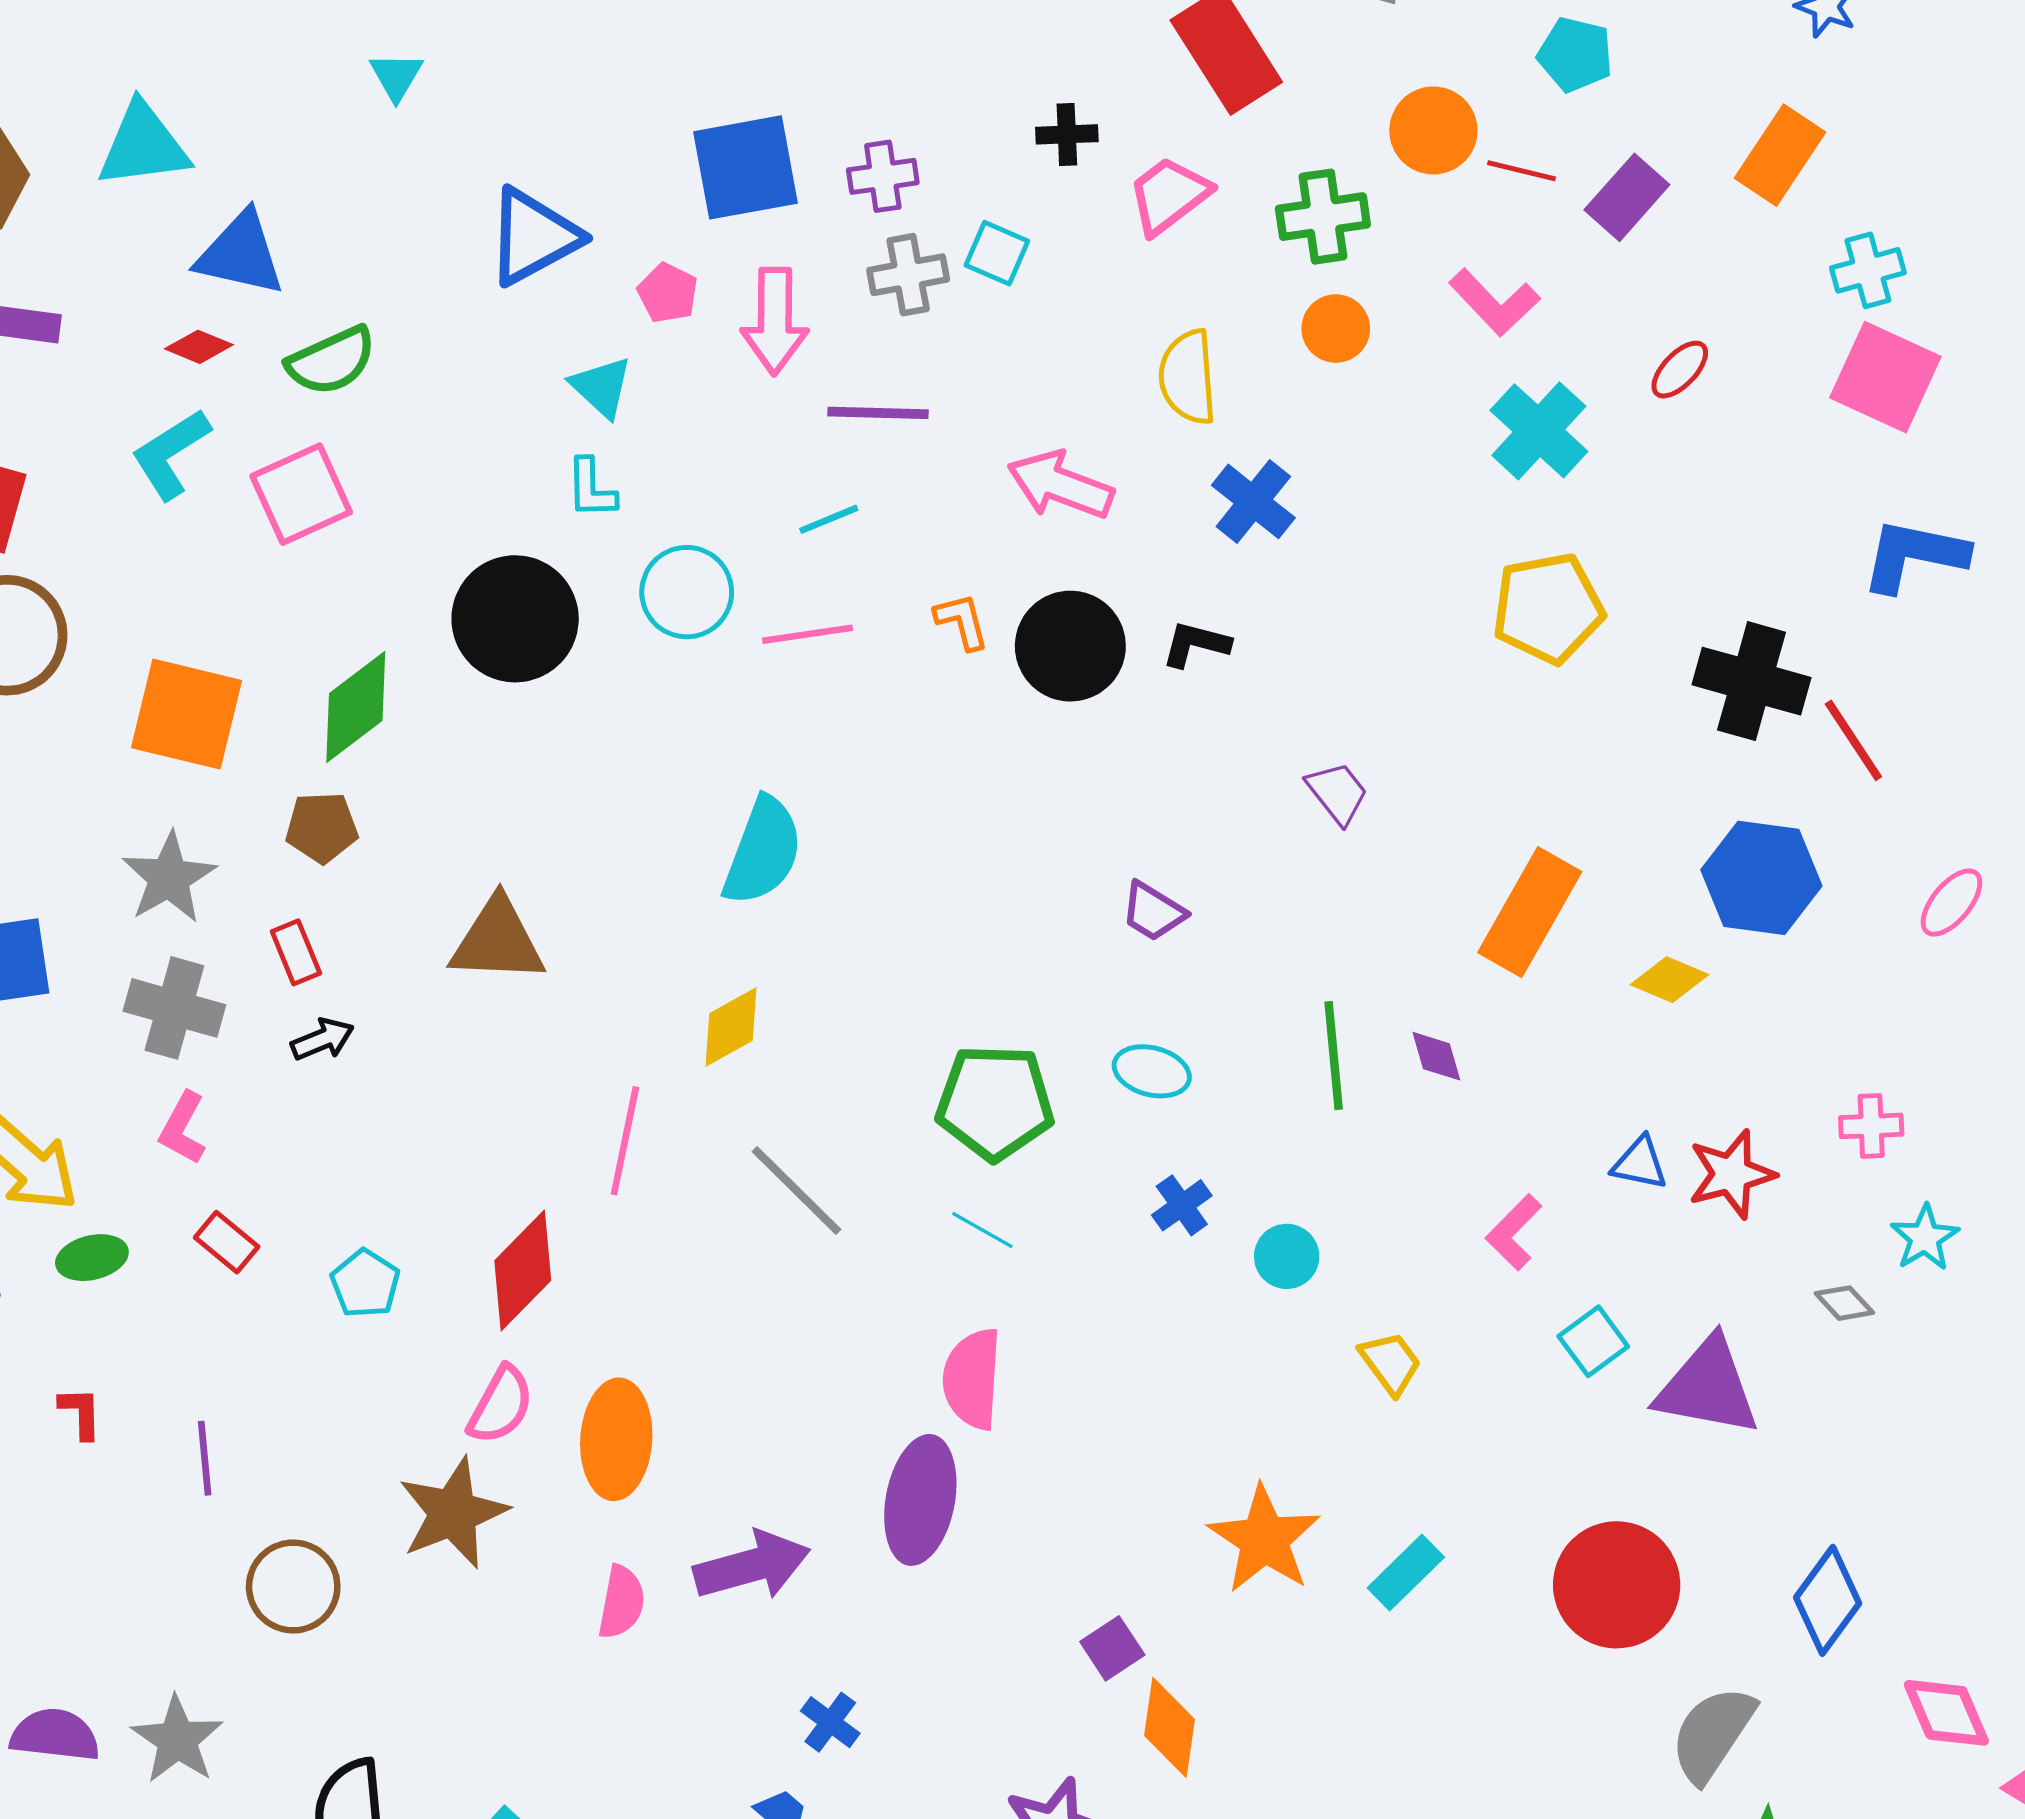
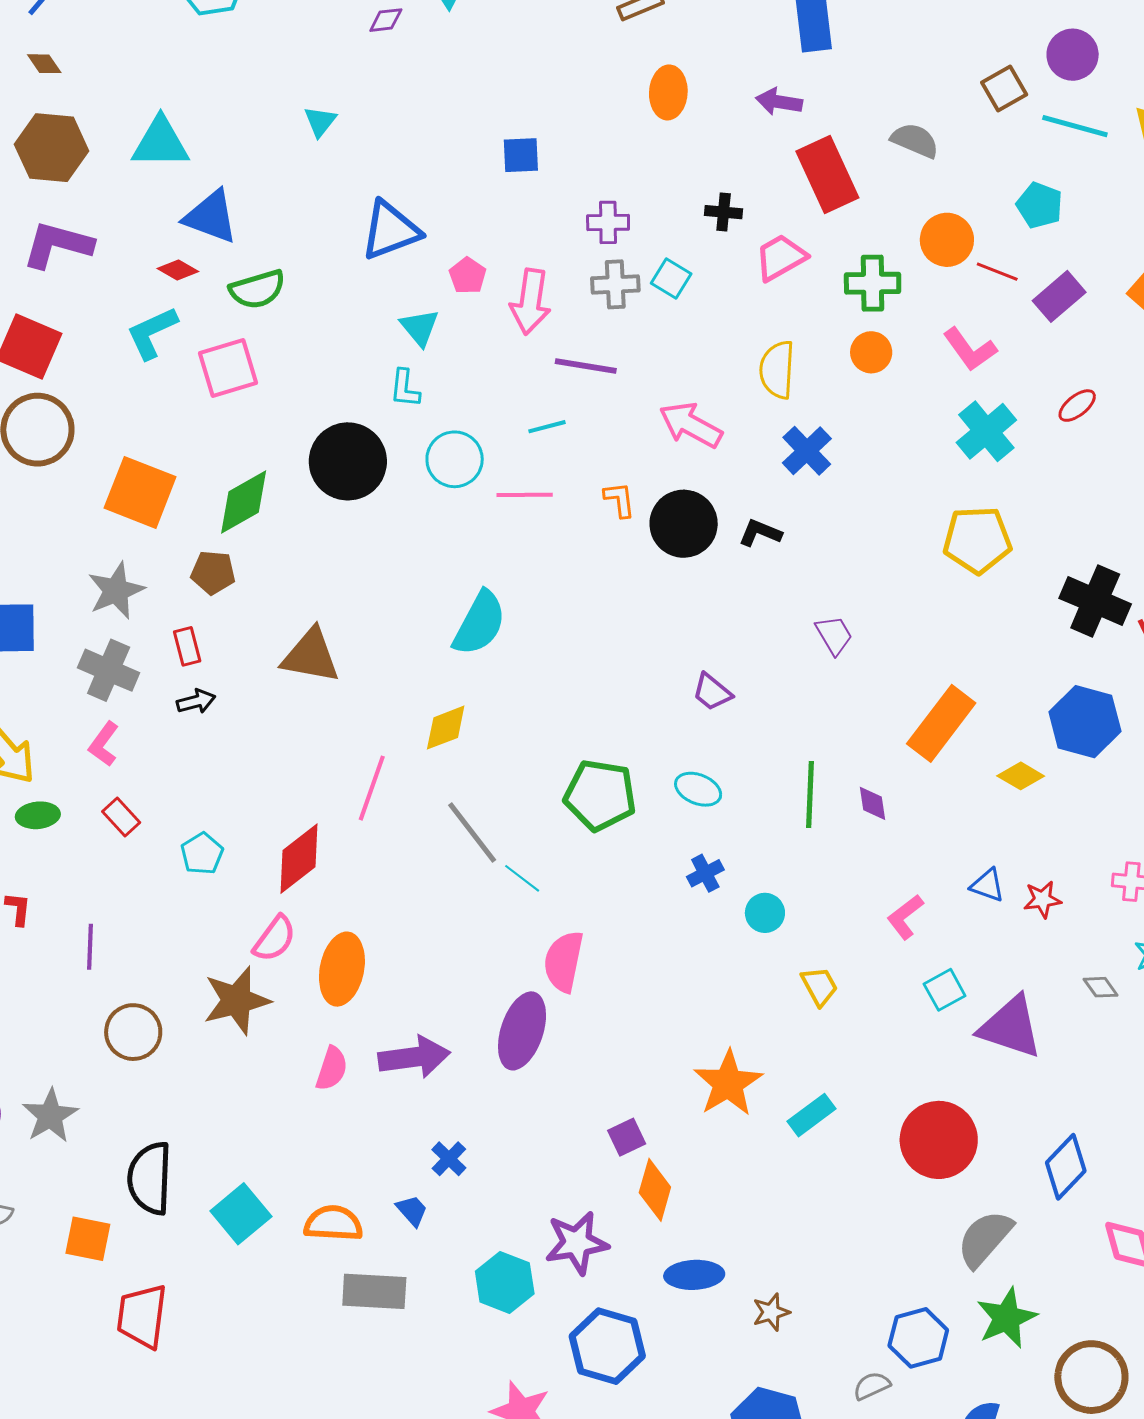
blue square: (745, 167) -> (521, 155), moved, size x0.6
red star: (1731, 1174) -> (1042, 899), size x0.7
cyan line: (982, 1230) -> (522, 878), moved

